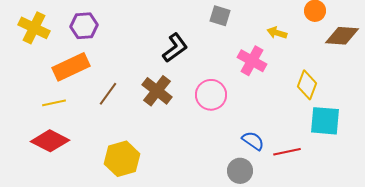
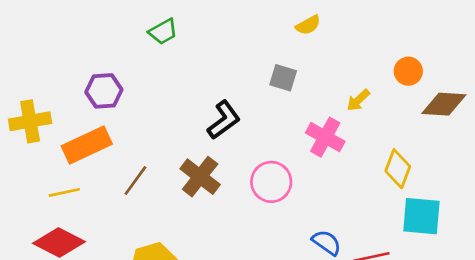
yellow cross: (34, 28) -> (30, 121), moved, turned -36
yellow arrow: (277, 33) -> (358, 100), turned -60

